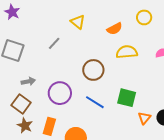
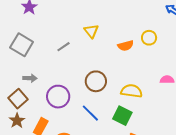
yellow circle: (144, 17) -> (149, 38), moved
yellow semicircle: (127, 52) -> (131, 91), moved

